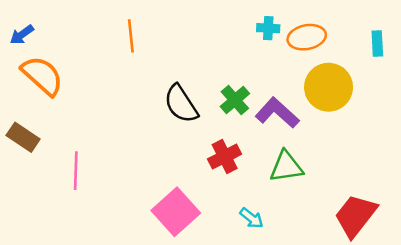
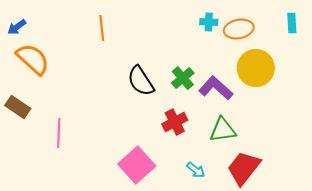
cyan rectangle: (377, 44) -> (292, 23), moved
red trapezoid: (355, 216) -> (244, 168), moved

